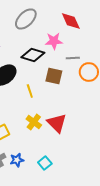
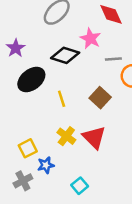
pink star: (54, 41) -> (90, 39), turned 30
brown square: (54, 76) -> (100, 98), moved, turned 30
blue star: (17, 160) -> (46, 165), moved

